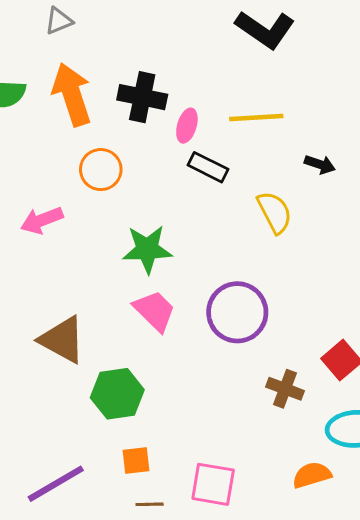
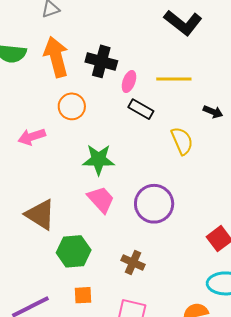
brown cross: (285, 389) -> (133, 262), moved

